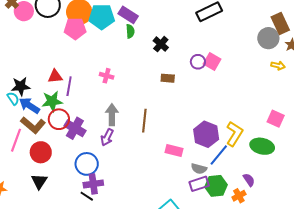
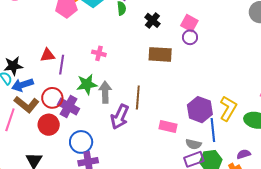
pink square: (212, 61) -> (189, 23), moved
brown rectangle: (168, 78) -> (160, 54), size x1.6
green star: (52, 101) -> (87, 84), moved
blue arrow: (29, 106) -> (22, 85), turned -50
purple arrow: (107, 137) -> (120, 117), moved, size x1.4
red circle: (41, 152) -> (49, 125), moved
blue line: (219, 155) -> (213, 130), turned -45
purple semicircle: (249, 180) -> (244, 154), turned -72

